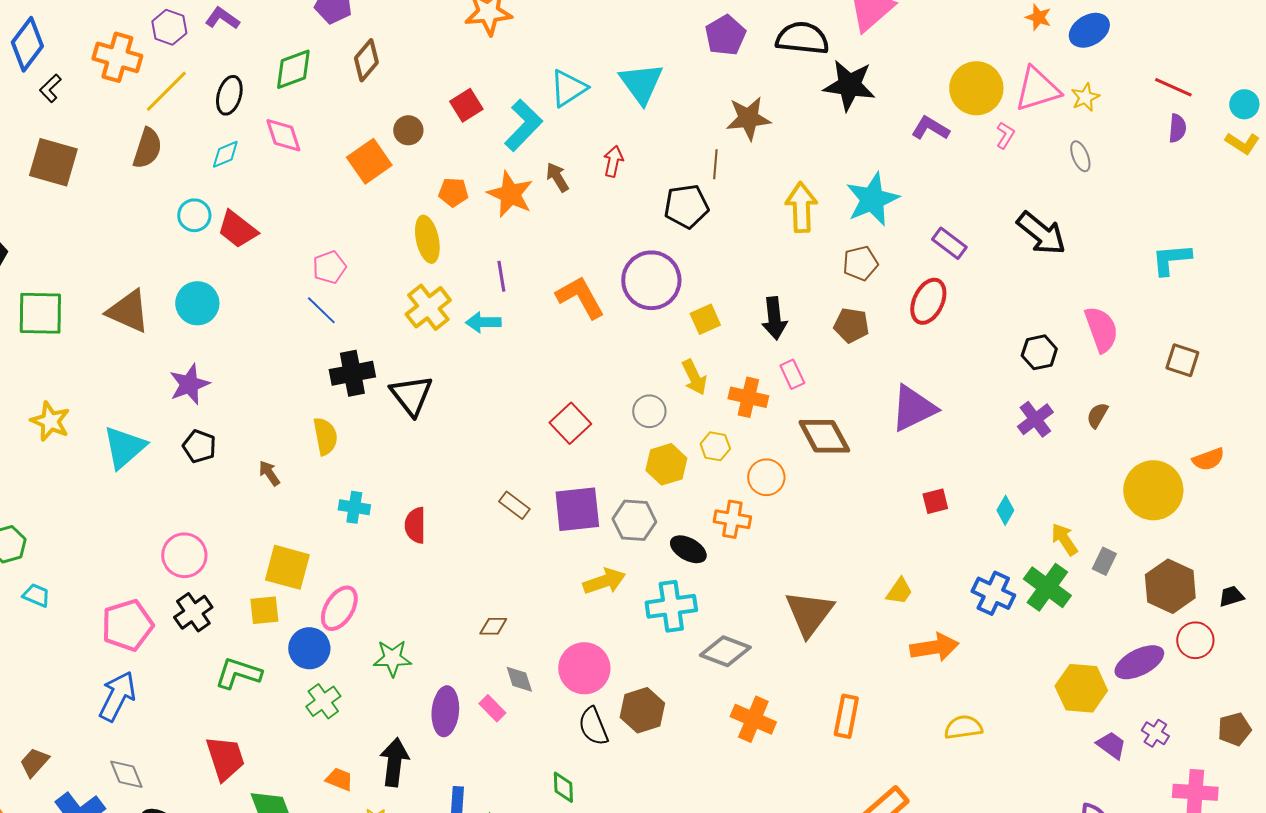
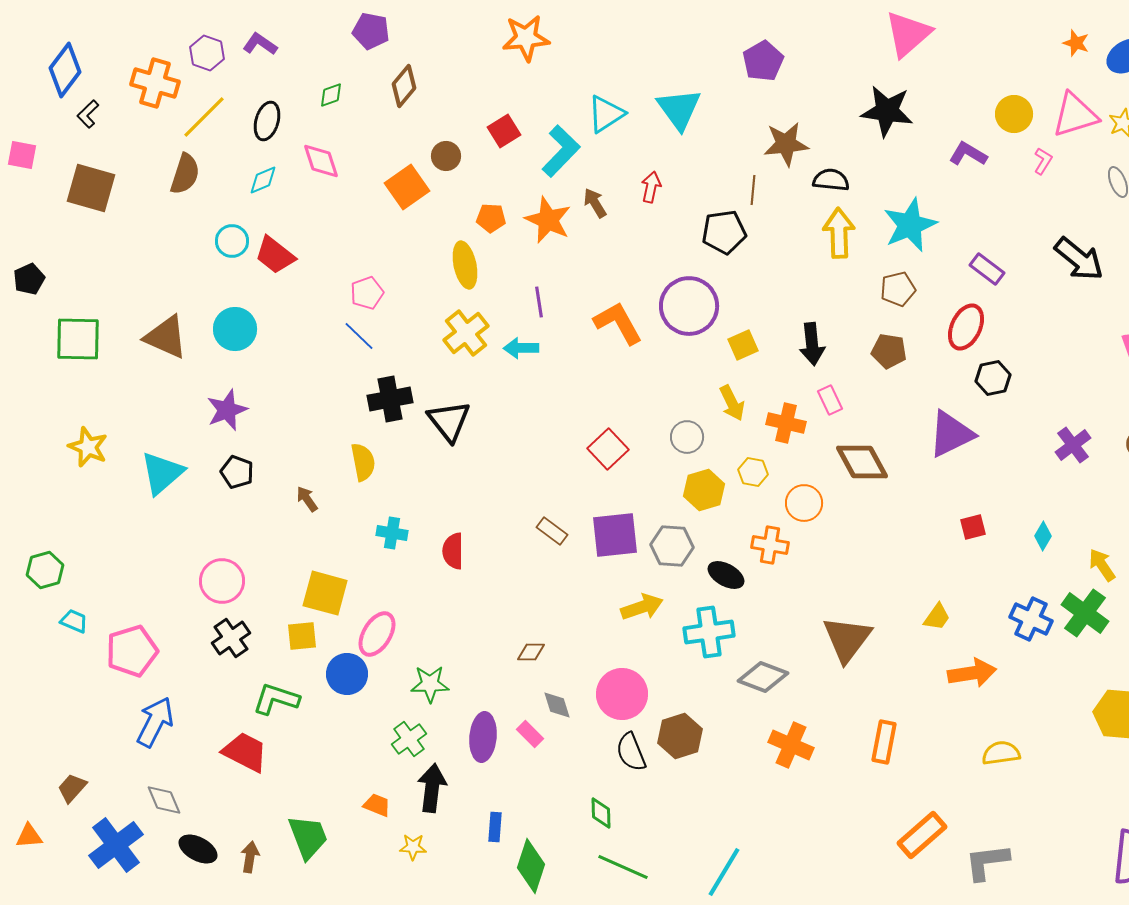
black semicircle: (802, 38) -> (831, 180), moved, size x0.7
green diamond: (293, 69) -> (331, 95), size x0.6
yellow circle: (976, 88) -> (1014, 114), size x0.7
black hexagon: (1039, 352) -> (993, 378), moved
pink pentagon: (127, 625) -> (132, 651), moved
green cross: (323, 701) -> (409, 739), moved
red trapezoid: (225, 758) -> (245, 752), moved, turned -45

